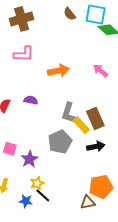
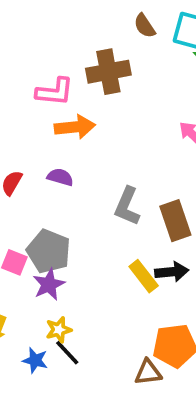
brown cross: (21, 19) -> (108, 72), moved
orange arrow: (58, 71) -> (75, 127), moved
yellow rectangle: (81, 125) -> (144, 276), moved
gray pentagon: (60, 142) -> (49, 251), moved, turned -30

